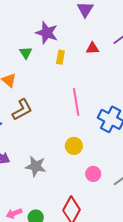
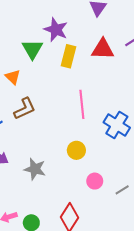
red triangle: (92, 48) -> (103, 49), size x1.6
green triangle: (26, 53) -> (32, 49), size x1.5
yellow rectangle: (60, 57) -> (69, 56), size x1.5

